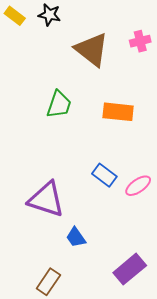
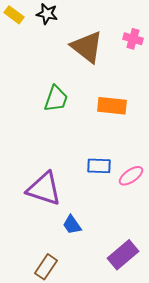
pink cross: (140, 41) -> (133, 39), turned 30
blue rectangle: (104, 175) -> (99, 166), turned -35

